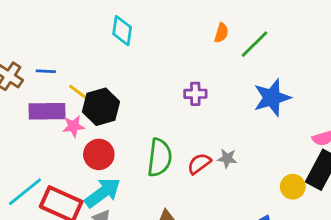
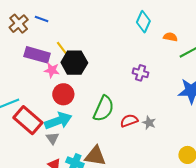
cyan diamond: (122, 31) -> (143, 22), moved
orange semicircle: (221, 33) -> (170, 37), turned -112
blue line: (46, 71) -> (42, 19), moved

